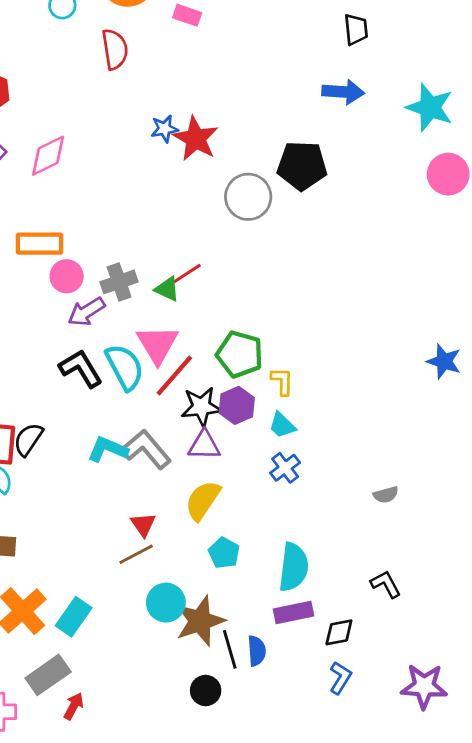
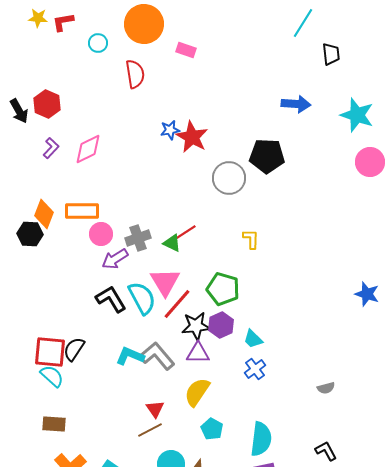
black trapezoid: (356, 29) -> (331, 54), moved
yellow L-shape: (282, 381) -> (251, 239), moved

